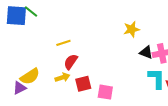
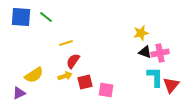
green line: (31, 11) -> (46, 17), moved
yellow star: (131, 29) -> (141, 33), moved
purple triangle: (19, 88) -> (19, 93), moved

